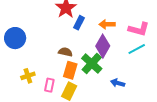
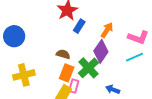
orange arrow: (107, 24) -> (107, 30), turned 119
yellow cross: (28, 76) -> (24, 75), size x1.5
pink rectangle: (49, 85) -> (74, 86), moved

